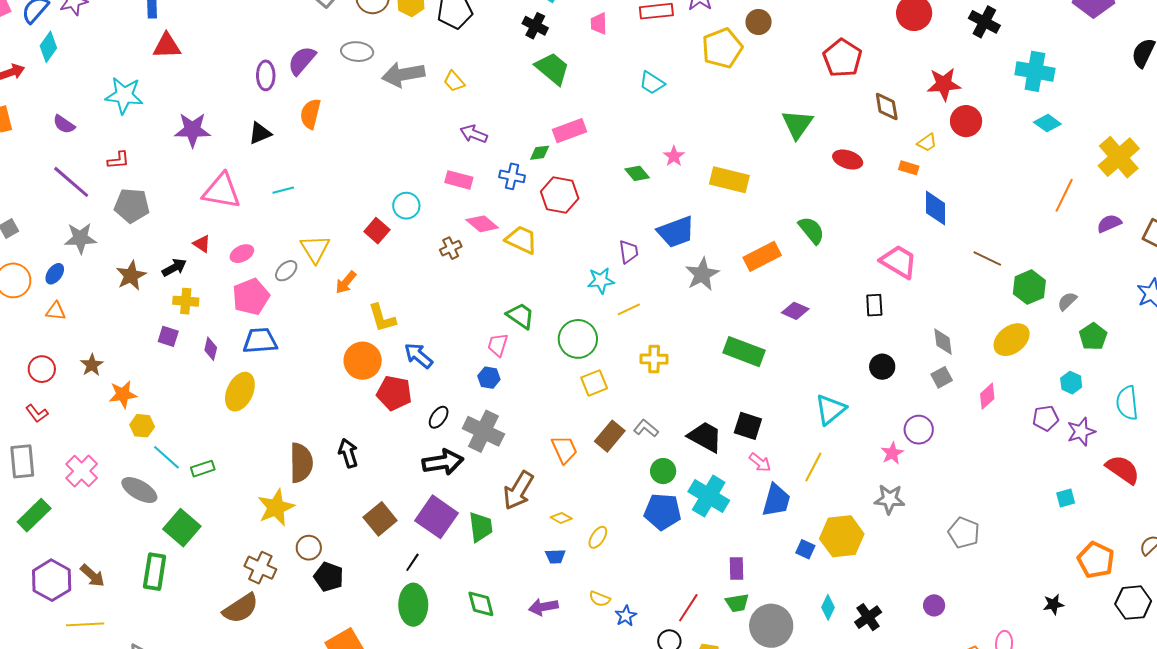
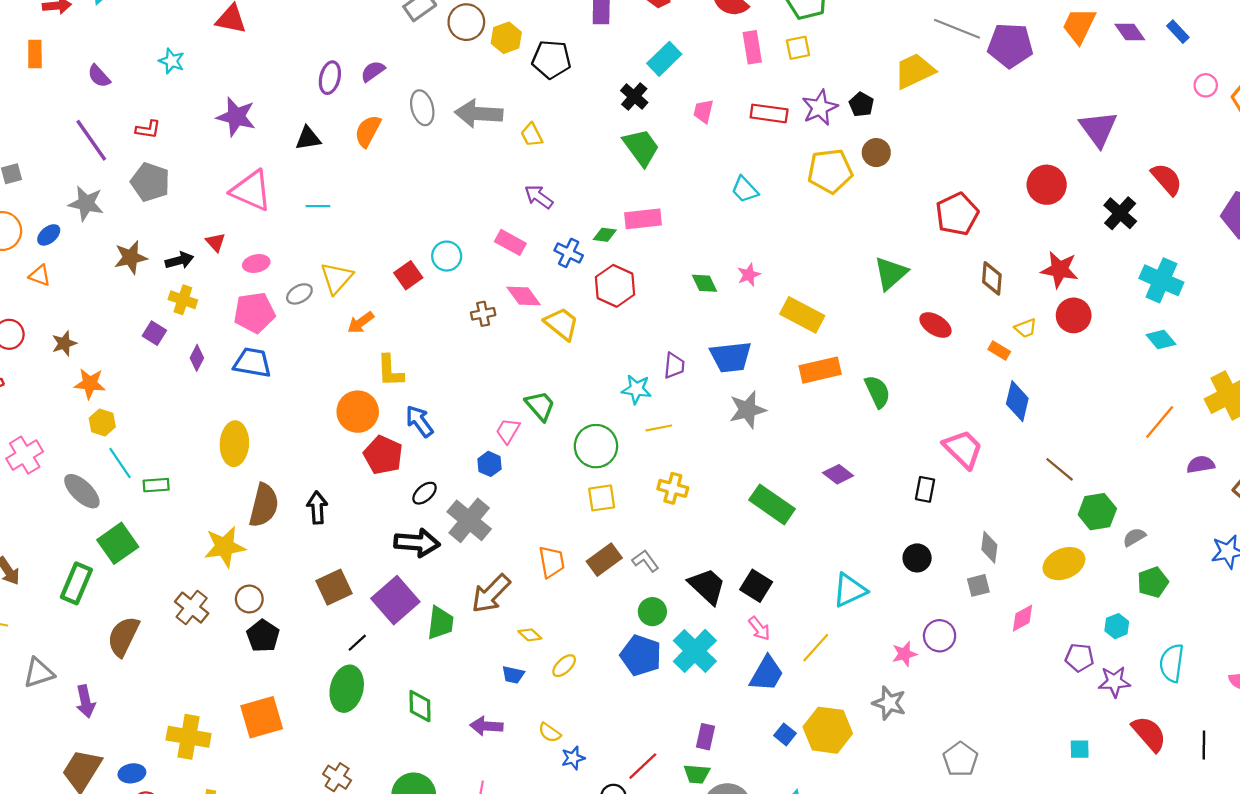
gray ellipse: (357, 52) -> (422, 108), moved, turned 56
purple semicircle: (302, 61) -> (373, 71), size x0.7
cyan star: (124, 95) -> (172, 61), size x0.6
orange rectangle: (762, 256) -> (820, 370), moved
yellow ellipse: (240, 392) -> (234, 444), moved, turned -36
brown semicircle: (241, 608) -> (123, 636), moved, turned 135

